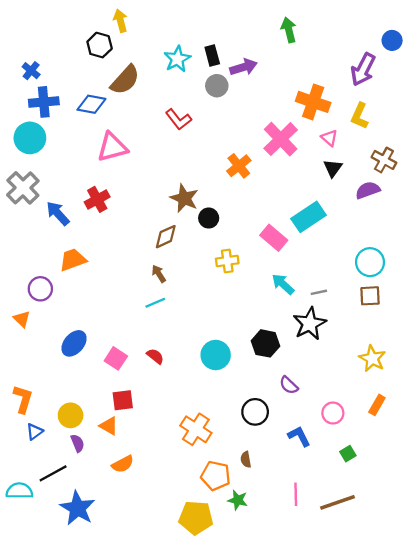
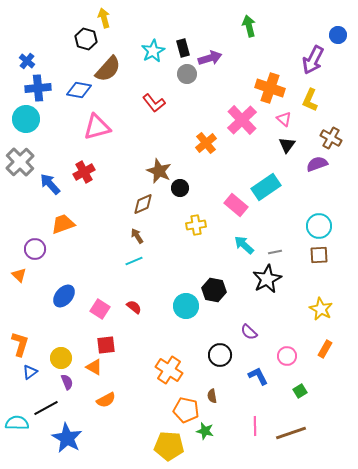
black hexagon: (266, 343) -> (214, 290), moved

